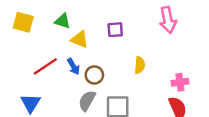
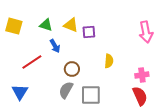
pink arrow: (168, 20) -> (146, 32), moved
yellow triangle: (80, 39) -> (71, 25), moved
blue arrow: (73, 66) -> (55, 46), moved

